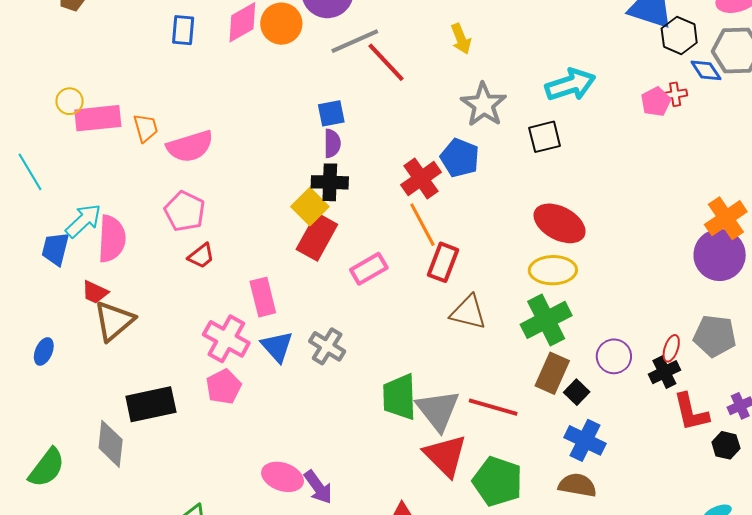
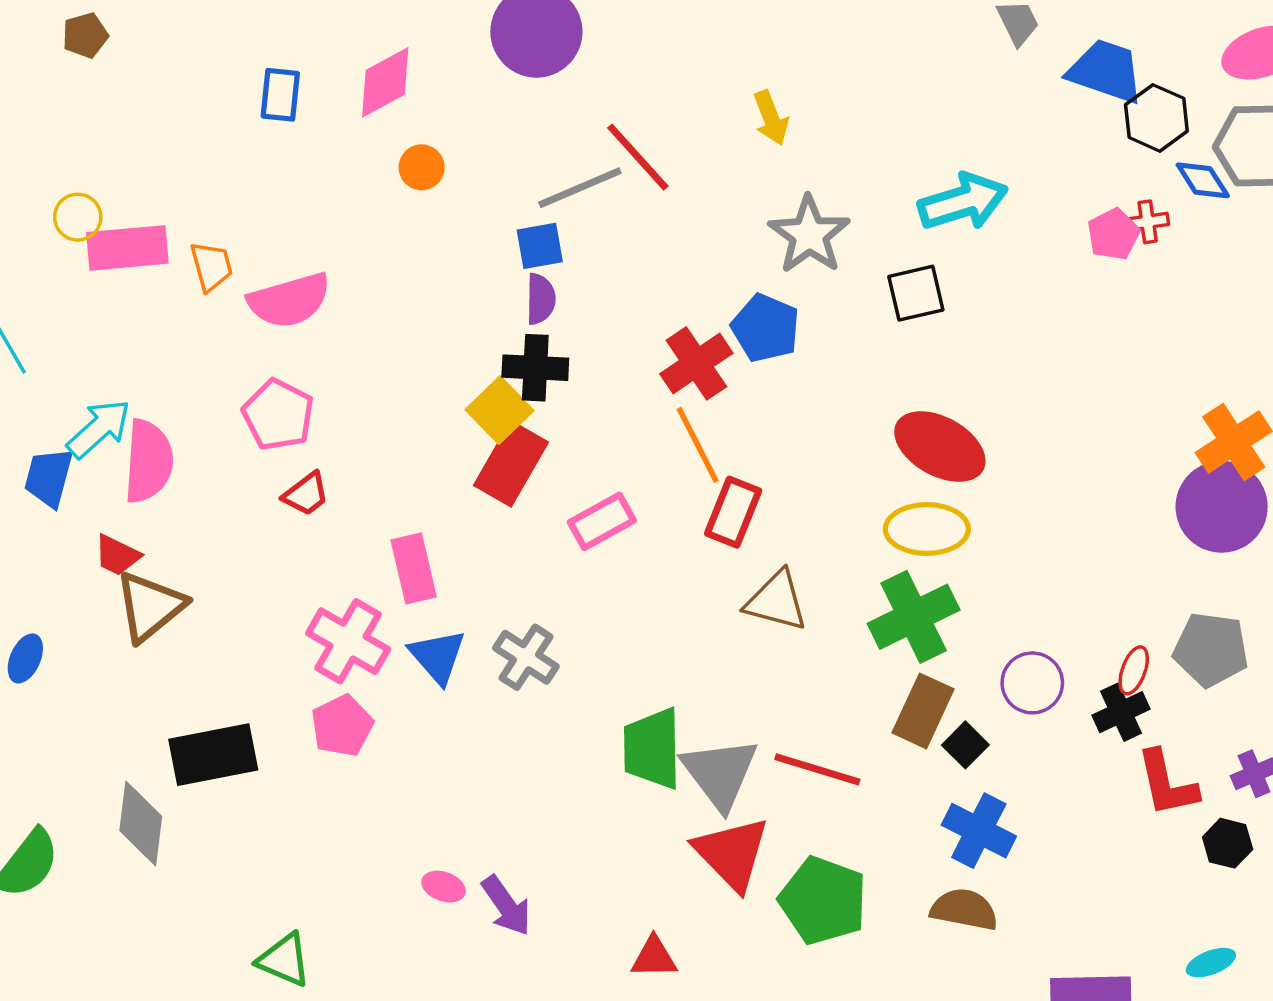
orange circle: (281, 24) -> (422, 167), moved, size x0.6
gray line: (355, 41) -> (580, 188), moved
pink ellipse: (283, 477) -> (444, 887), size x0.6

